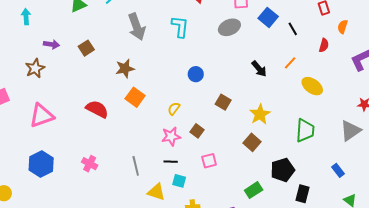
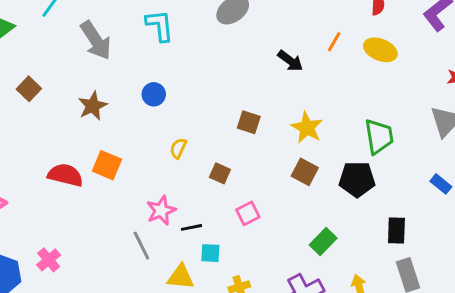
blue circle: (196, 74) -> (154, 94), moved
yellow ellipse: (312, 86) -> (380, 50), moved
orange square: (135, 97) -> (107, 165), moved
pink star: (171, 136) -> (161, 210), moved
pink cross: (90, 164) -> (49, 260), moved, turned 35
black pentagon: (283, 170) -> (357, 179), moved, turned 30

